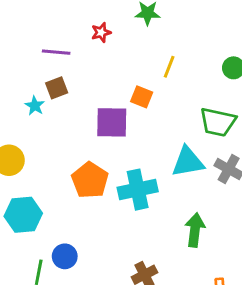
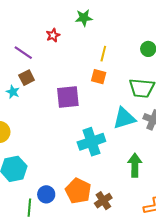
purple line: (56, 52) -> (23, 53), turned 36
orange square: (142, 97) -> (99, 77), moved
orange pentagon: (90, 180) -> (78, 191), moved

